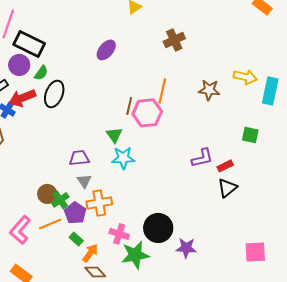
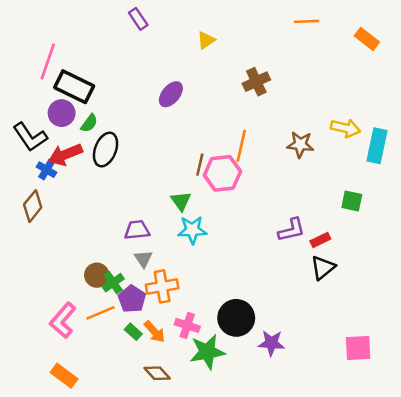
orange arrow: (90, 253) -> (155, 332), moved, turned 102

